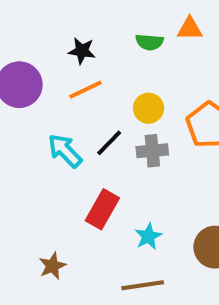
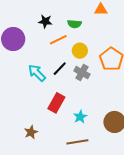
green semicircle: (150, 42) -> (74, 24), moved
orange line: (86, 90) -> (58, 40), moved
gray cross: (152, 151) -> (82, 73), turned 35

